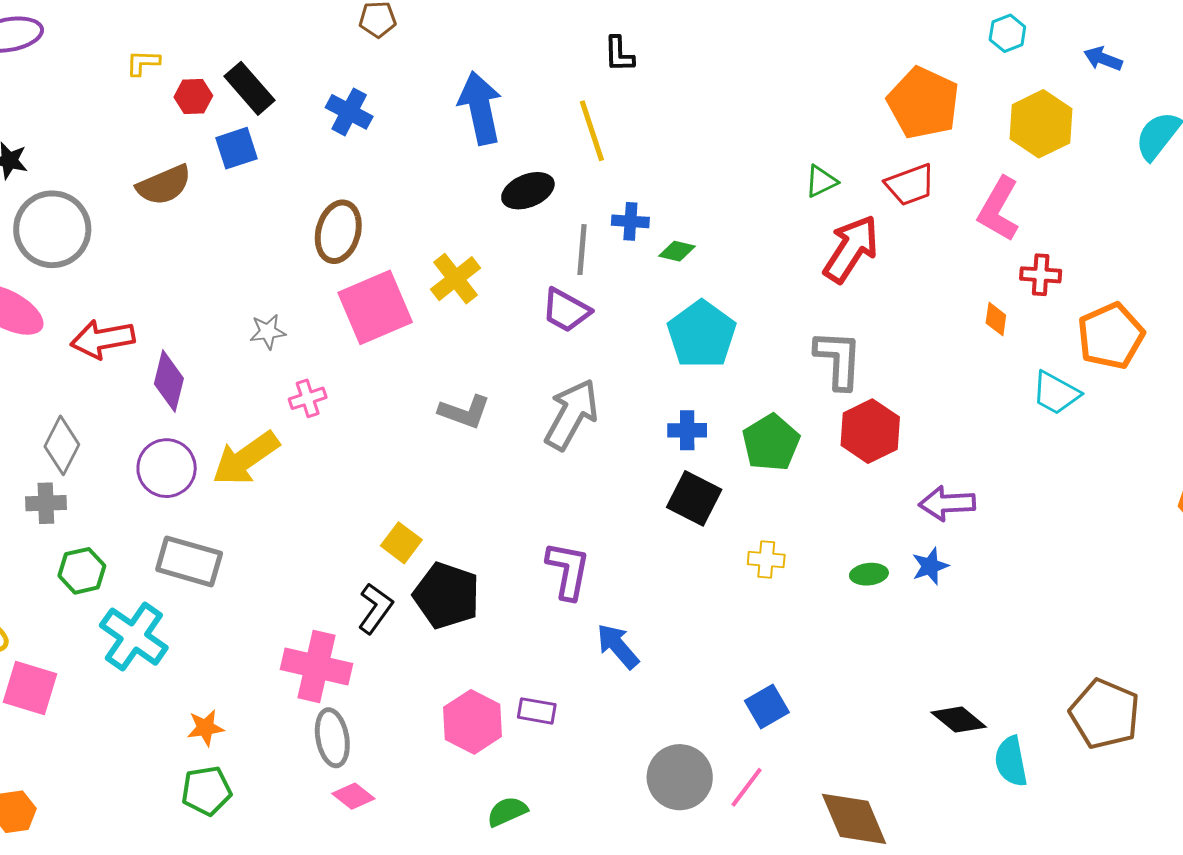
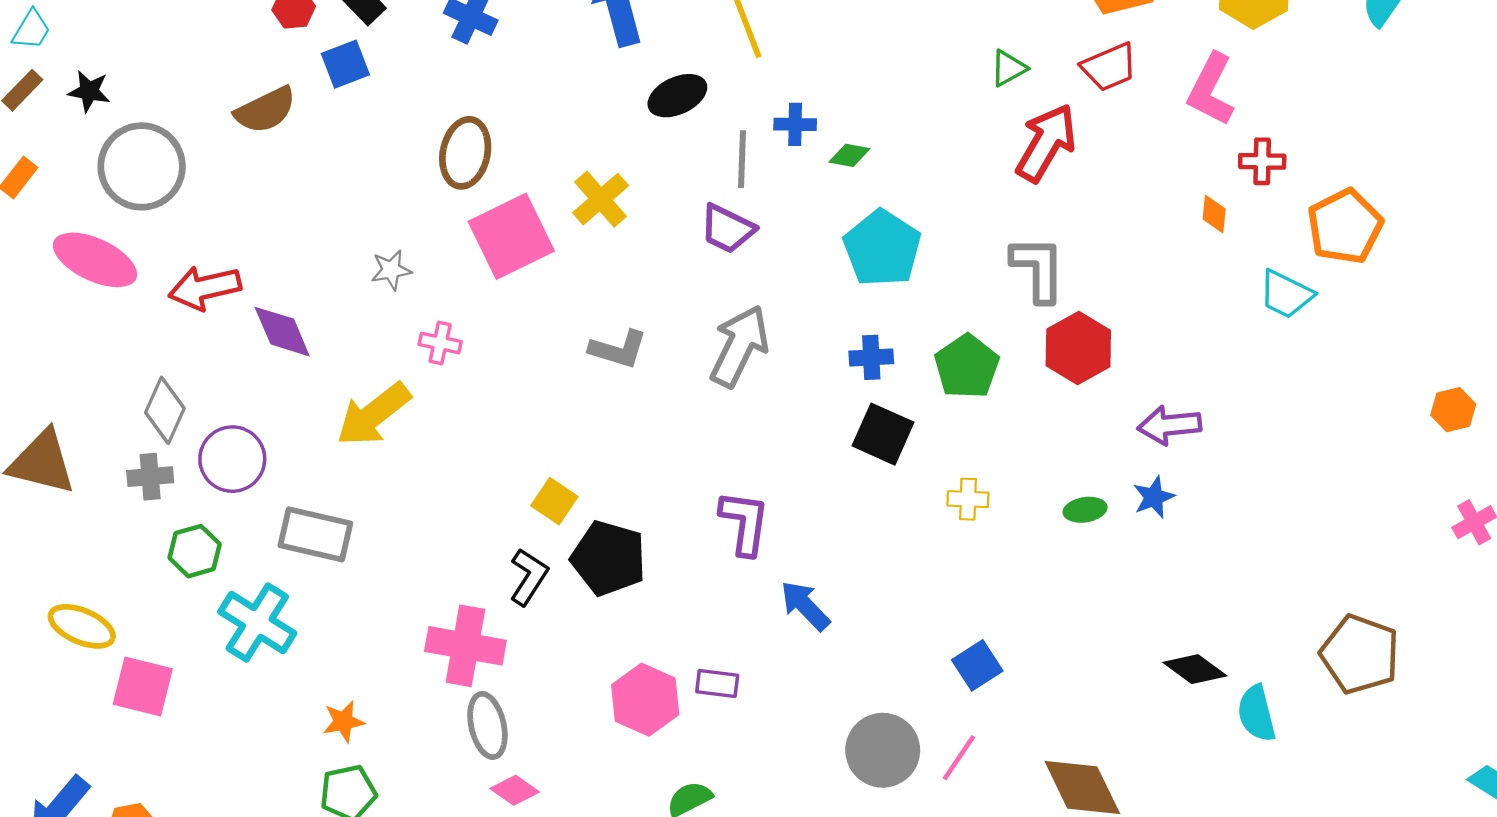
purple diamond: (169, 381) -> (282, 332), turned -34
pink cross: (308, 398) -> (440, 343), turned 33
purple circle: (167, 468) -> (232, 459), moved

